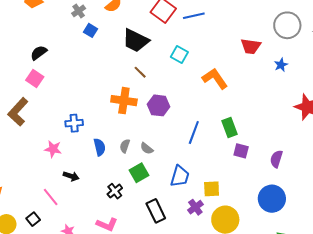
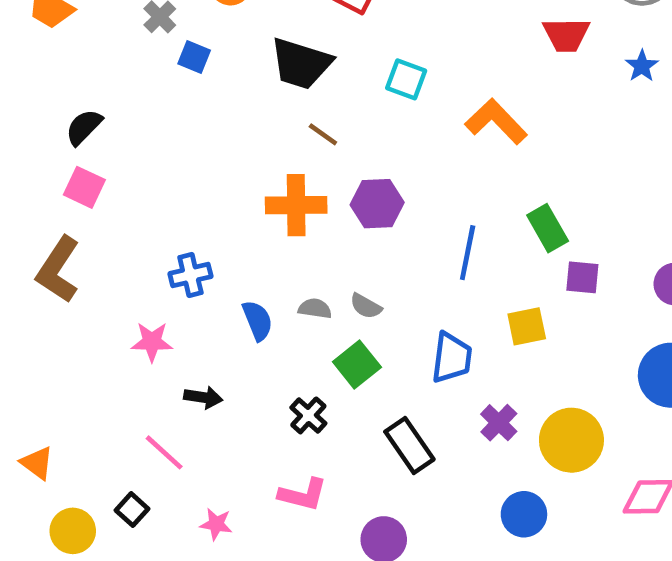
gray semicircle: (125, 146) -> (315, 309), turned 88
yellow square: (212, 189) -> (527, 326), moved

